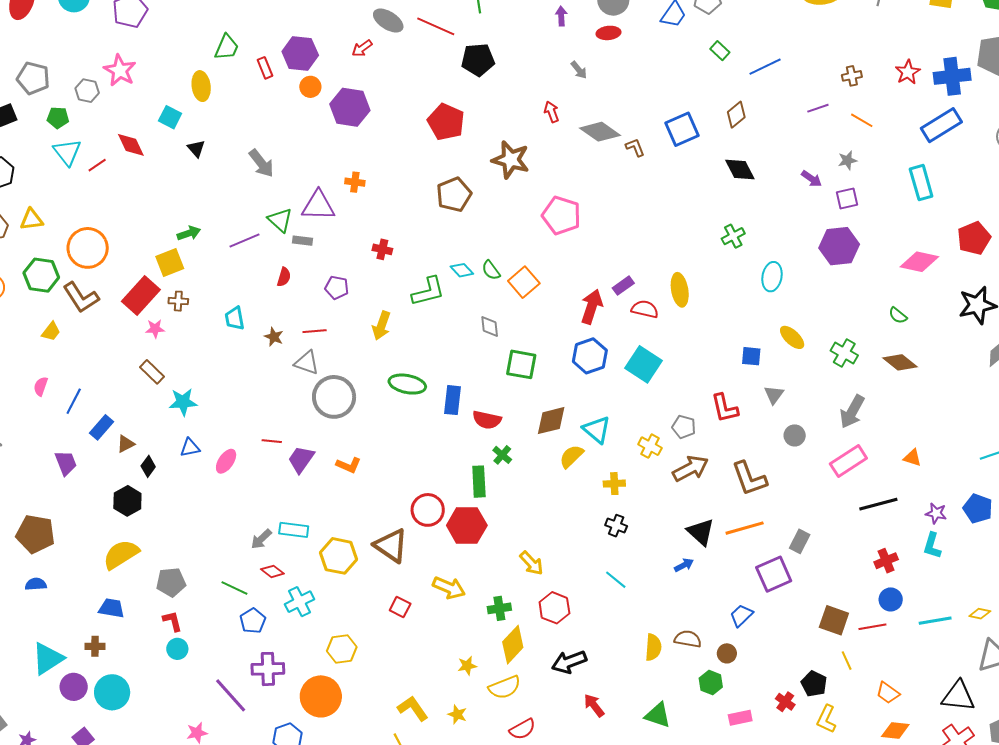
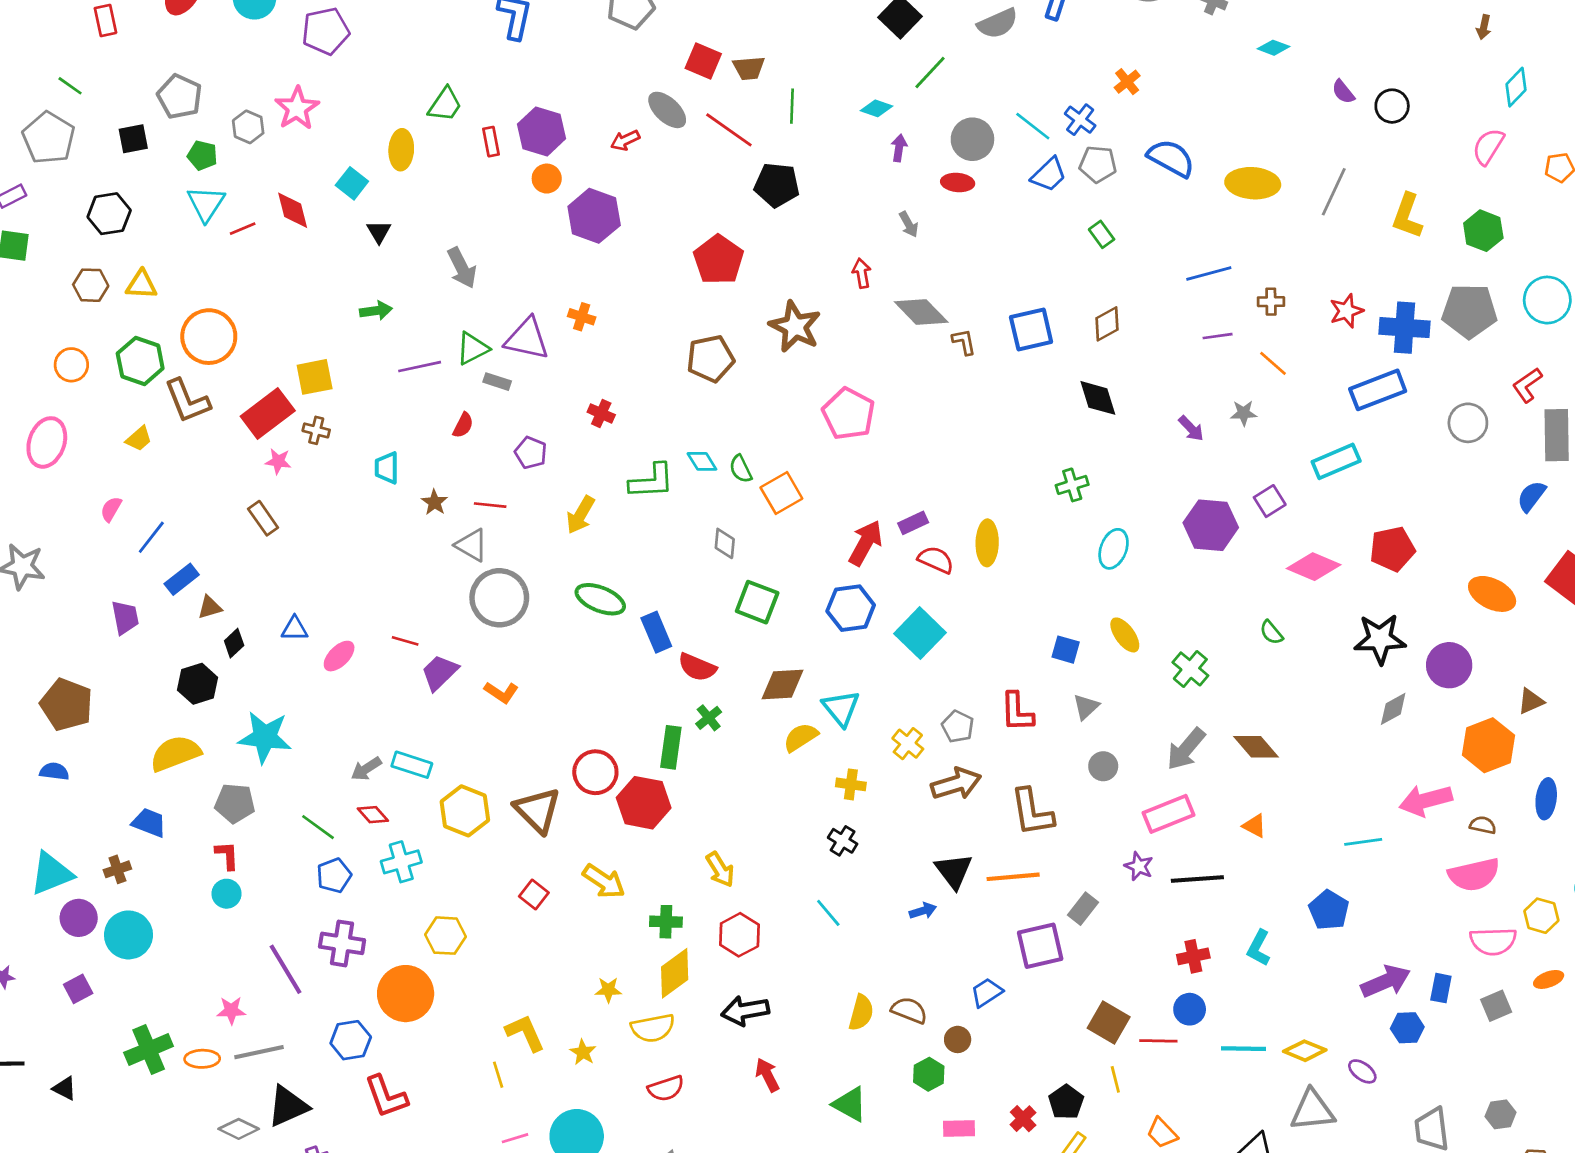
blue line: (765, 67) -> (1209, 273), moved
cyan rectangle: (921, 183) -> (1336, 461), turned 72
purple square: (847, 198) -> (1270, 501), moved, turned -30
green triangle: (280, 220) -> (472, 348), turned 40
green arrow: (189, 233) -> (376, 311), moved
brown diamond: (900, 362) -> (1256, 747), moved
blue rectangle: (452, 400) -> (656, 632), turned -40
cyan star: (183, 402) -> (265, 737), moved, size x1.4
purple star: (936, 513) -> (1139, 866), moved
yellow diamond: (980, 614) -> (1305, 1051), size x1.4
brown cross: (95, 646) -> (117, 869), turned -30

